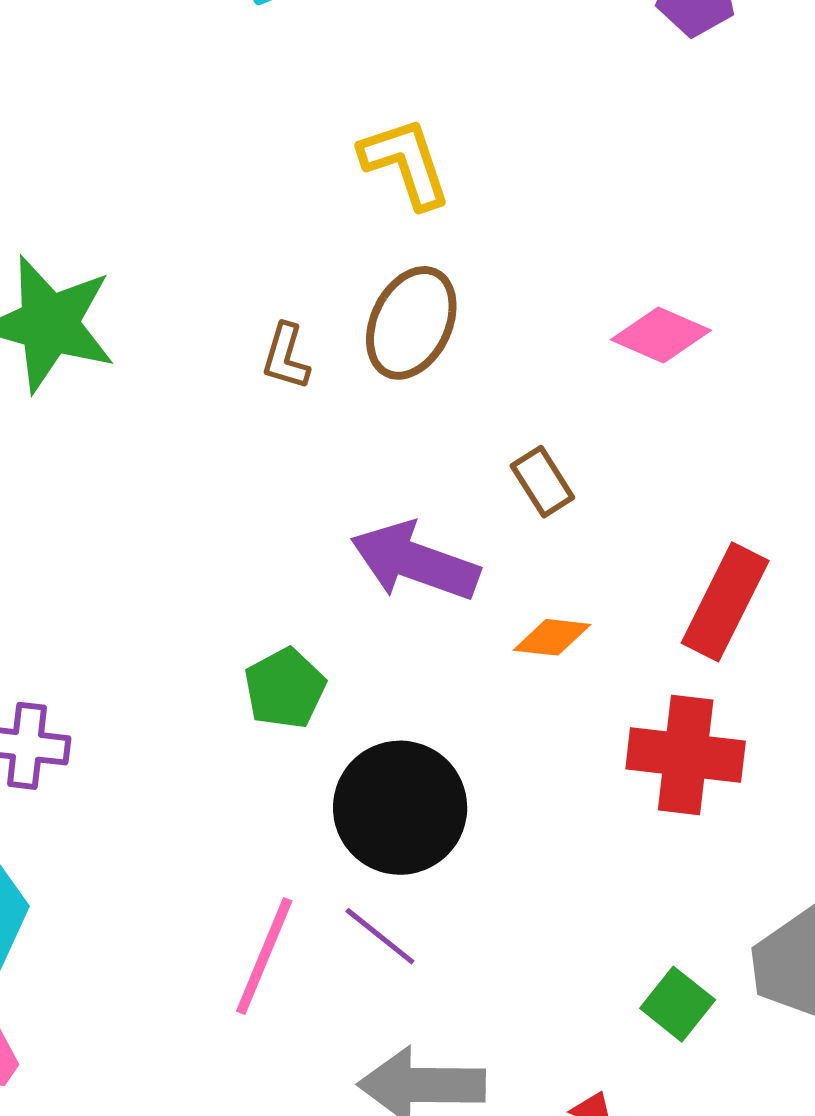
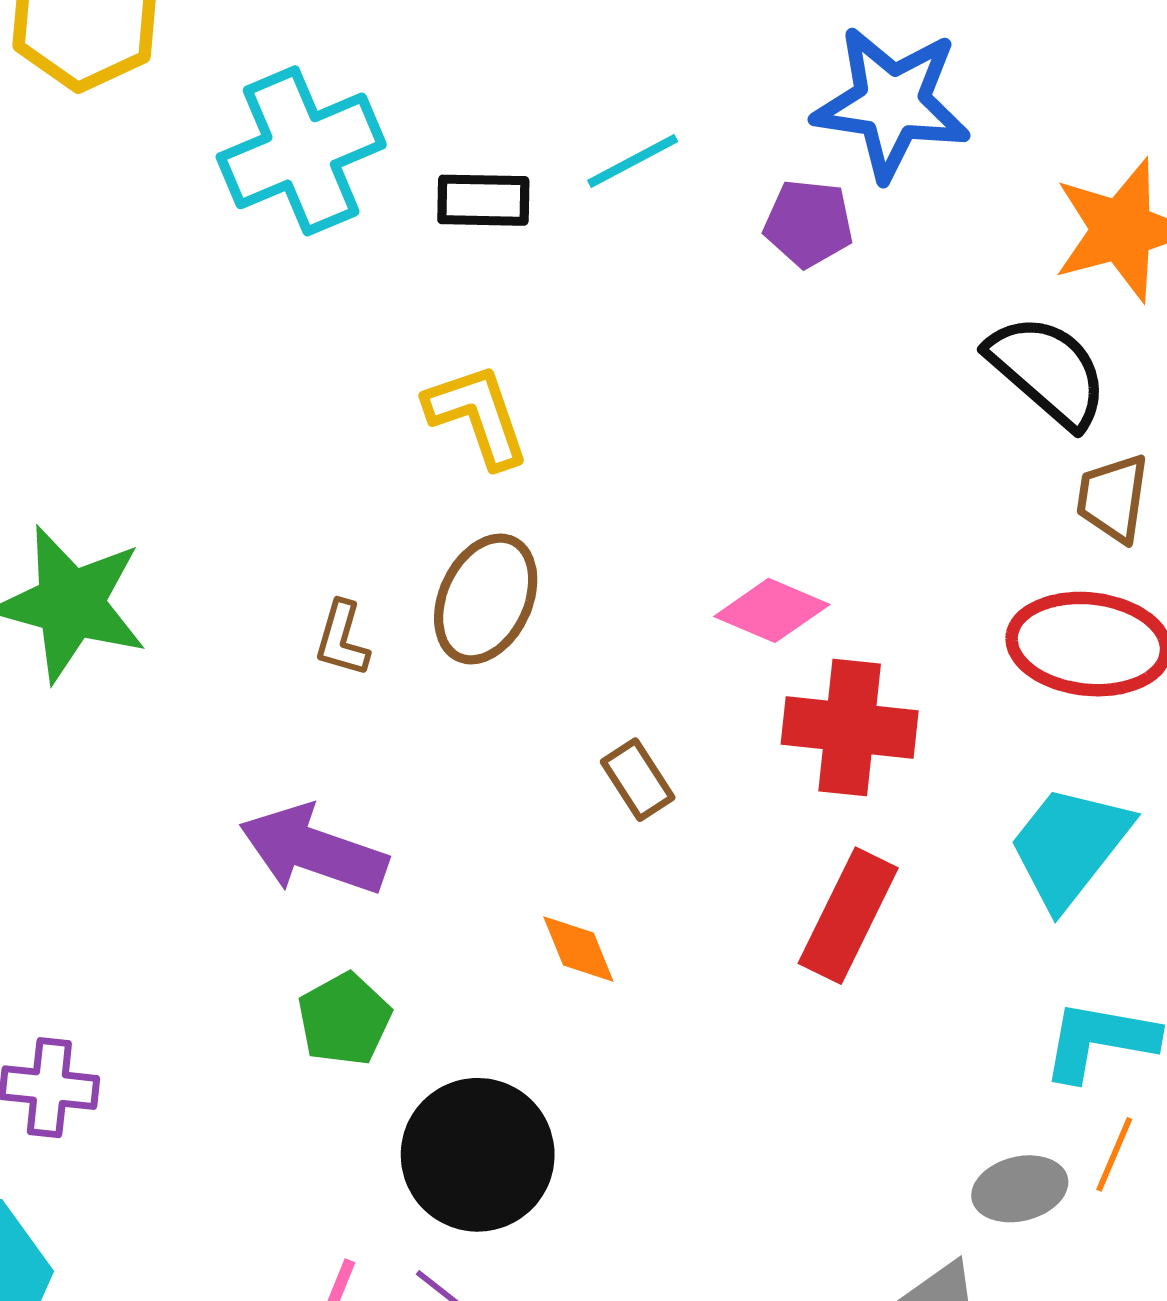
purple arrow: (415, 561) -> (313, 850), moved
orange diamond: (552, 637) -> (578, 949), moved, turned 62
red cross: (686, 755) -> (850, 728), moved

